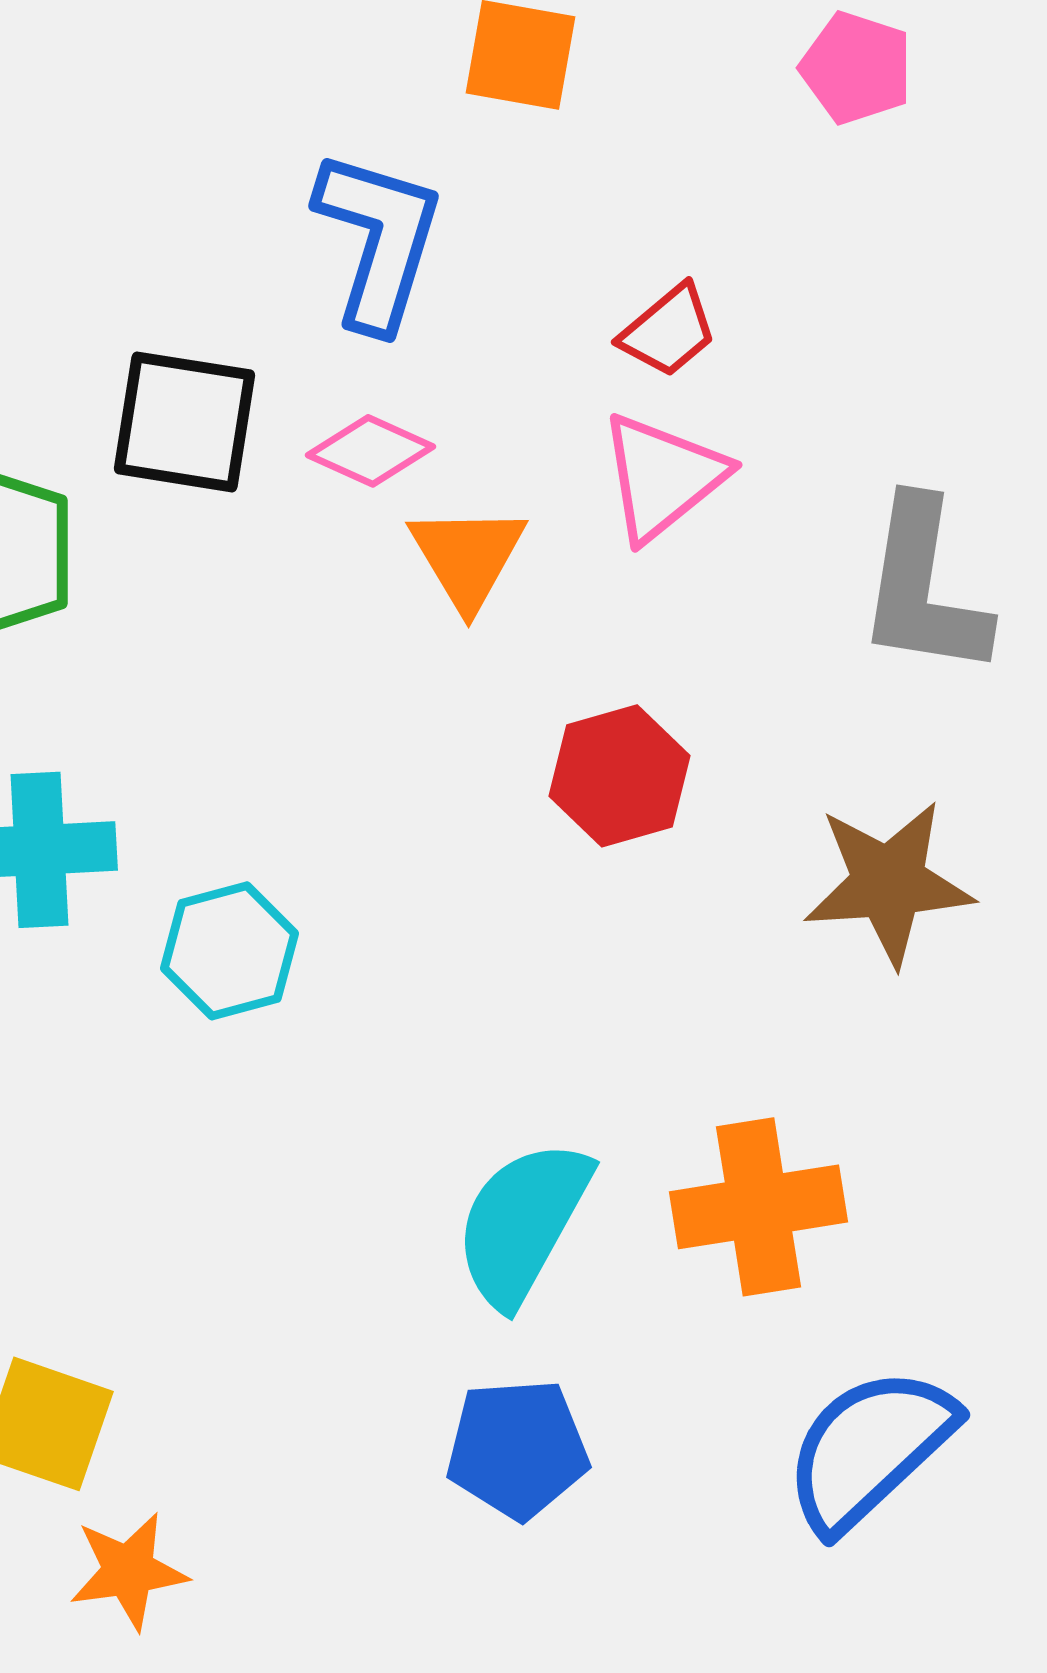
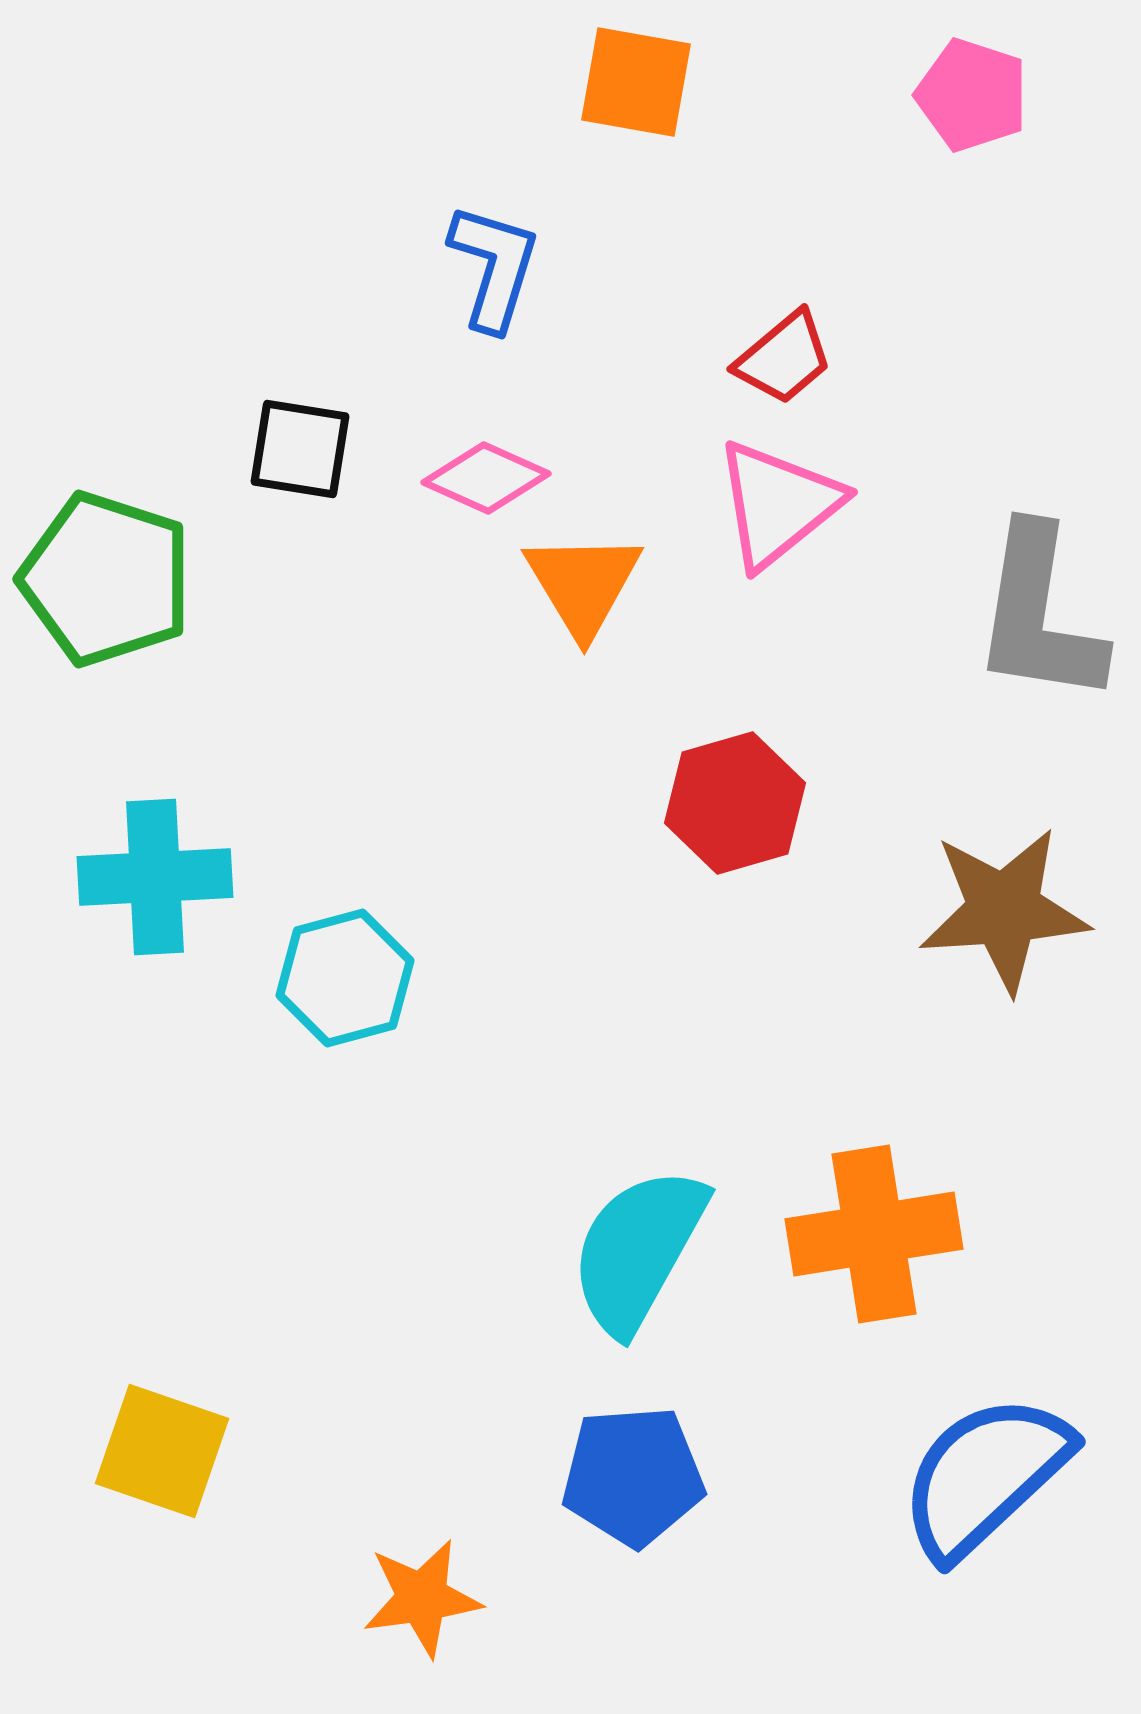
blue L-shape: (378, 240) -> (494, 267), size x0.7
black square: (184, 422) -> (300, 449), size x0.7
orange star: (128, 1571) -> (422, 1598), moved

